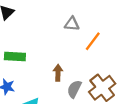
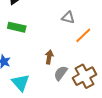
green rectangle: (15, 57) -> (17, 27), moved

